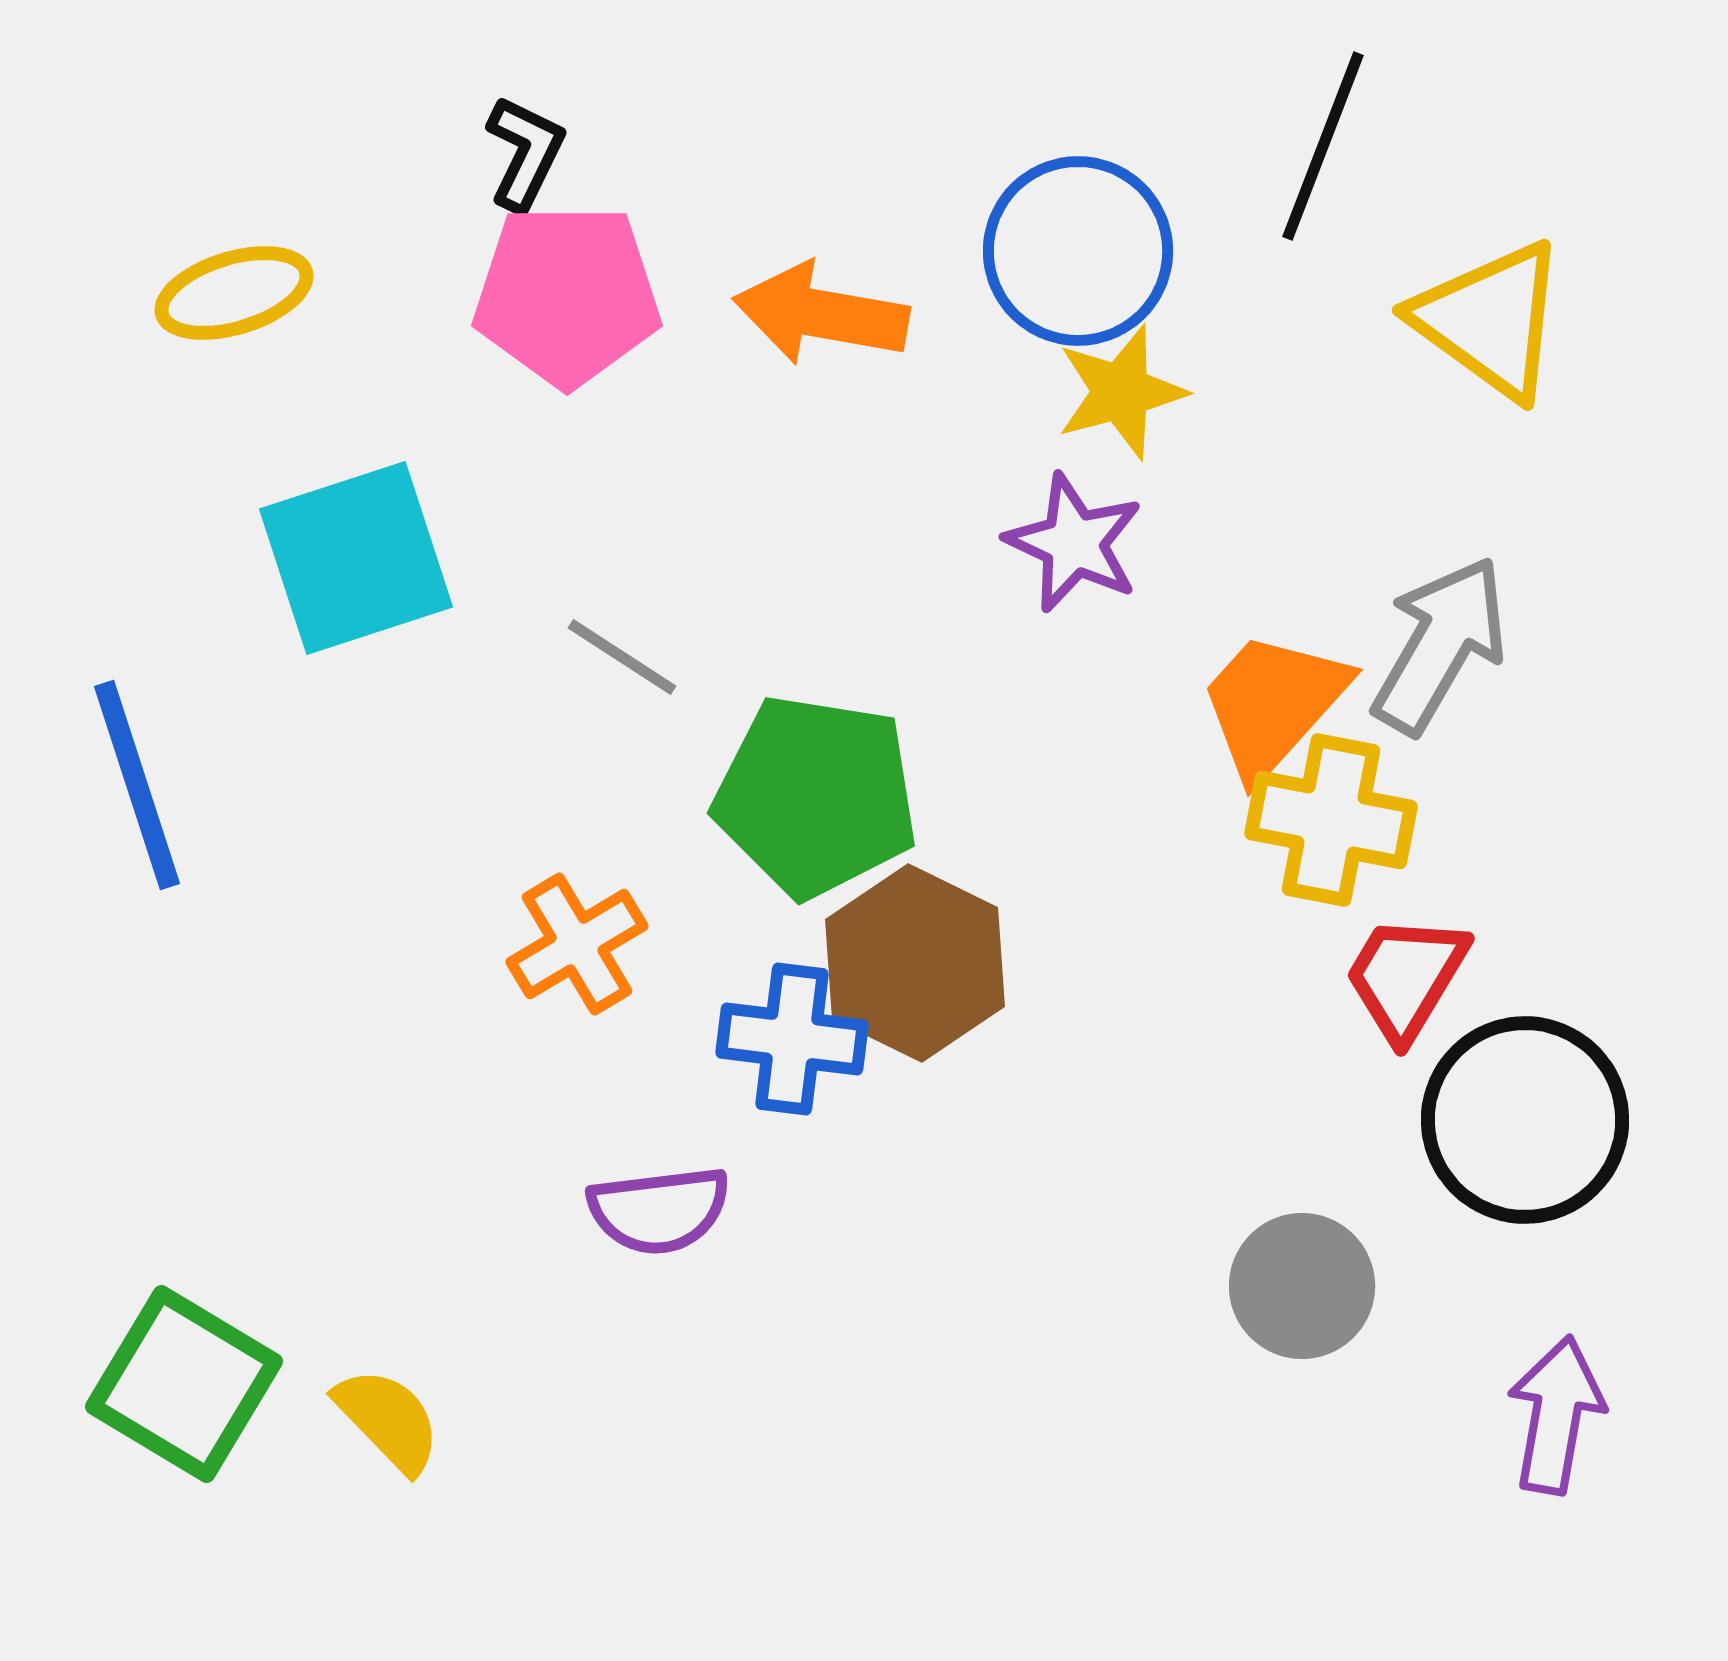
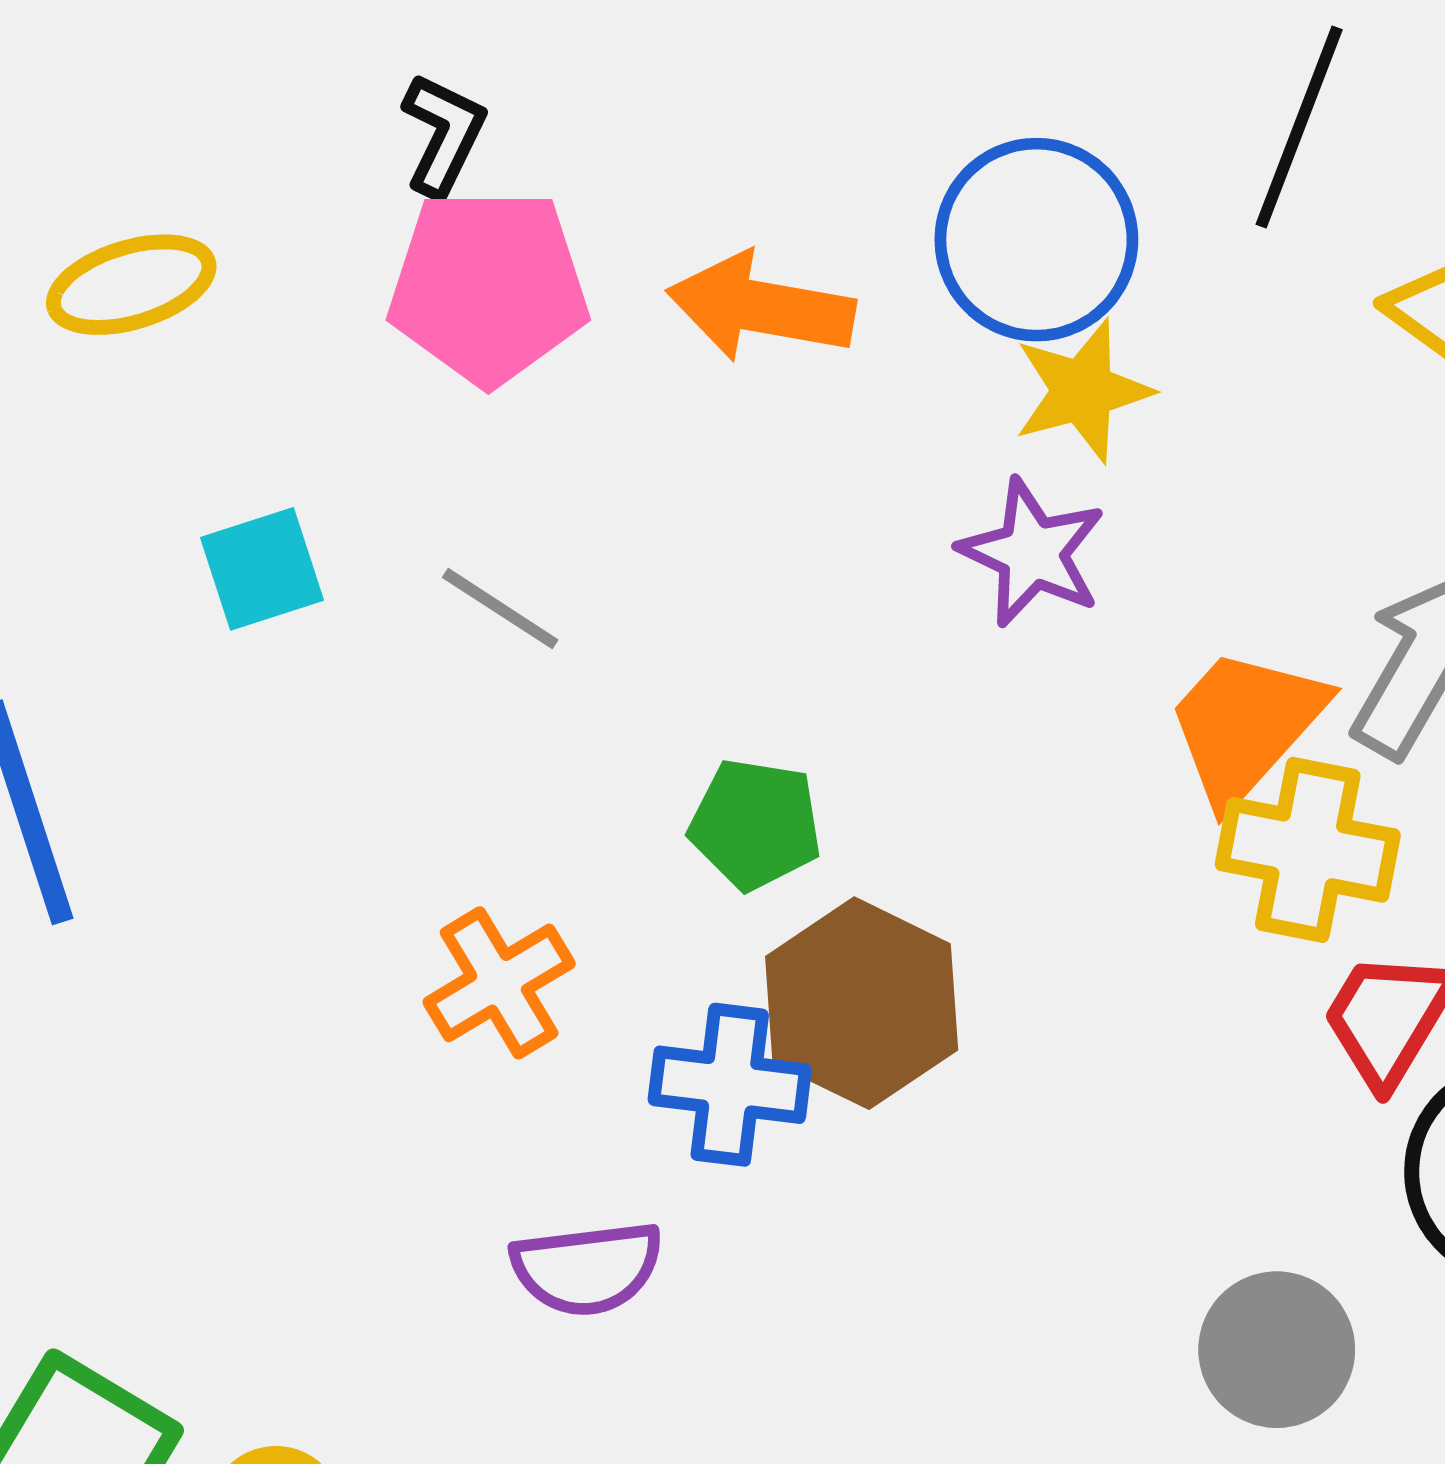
cyan square: (356, 558) -> (262, 569), size x0.6
gray line: (622, 657) -> (500, 609), moved
green pentagon: (816, 796) -> (755, 824), size x0.6

